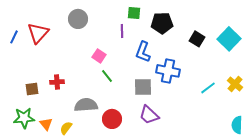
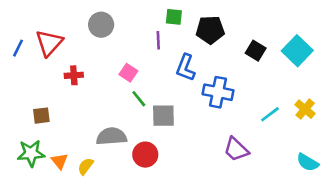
red cross: (57, 82) -> (74, 75), moved
gray square: (143, 87) -> (163, 116), moved
purple trapezoid: (149, 115) -> (236, 149), moved
cyan semicircle: (237, 125) -> (308, 162), turned -60

